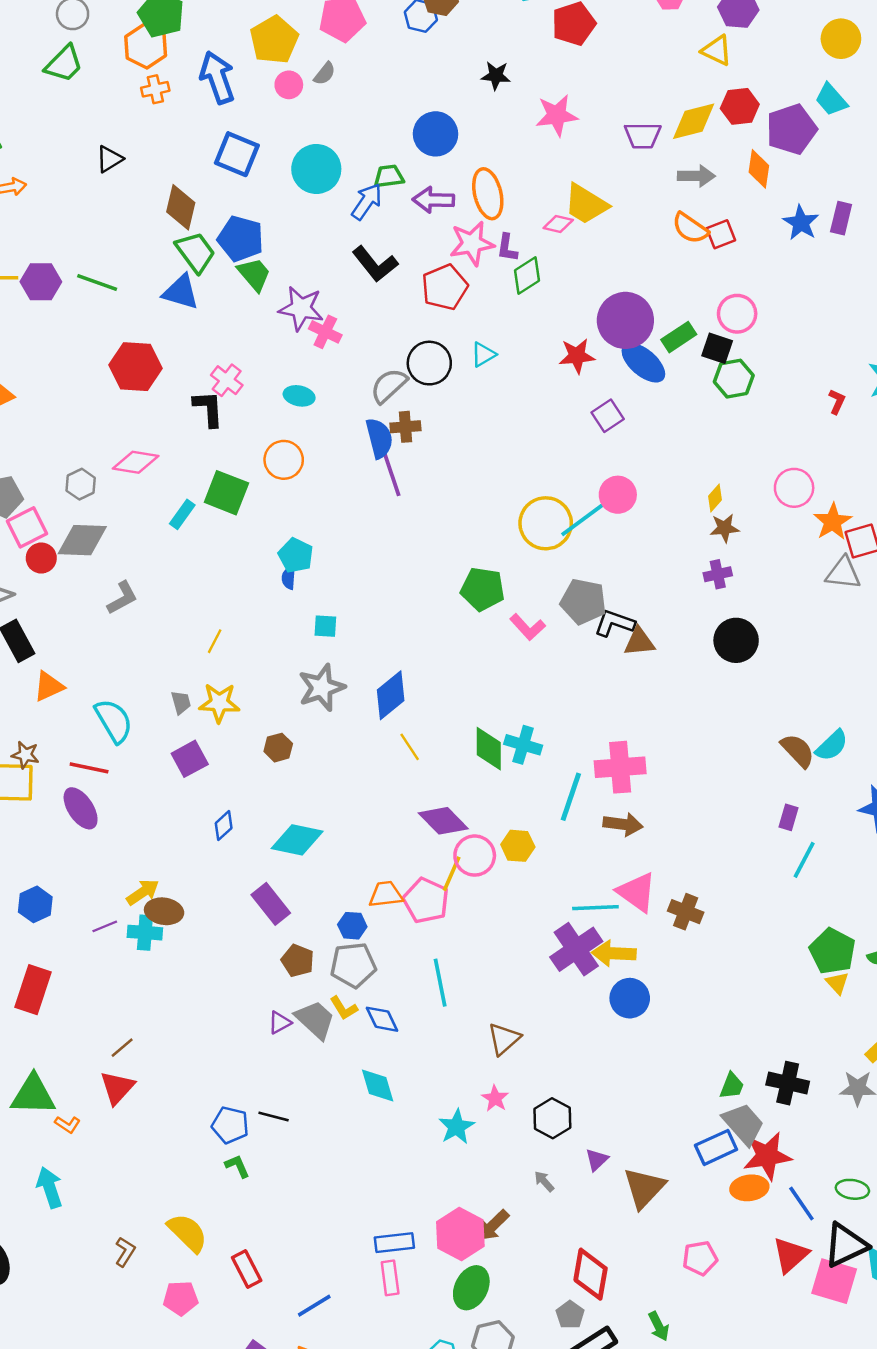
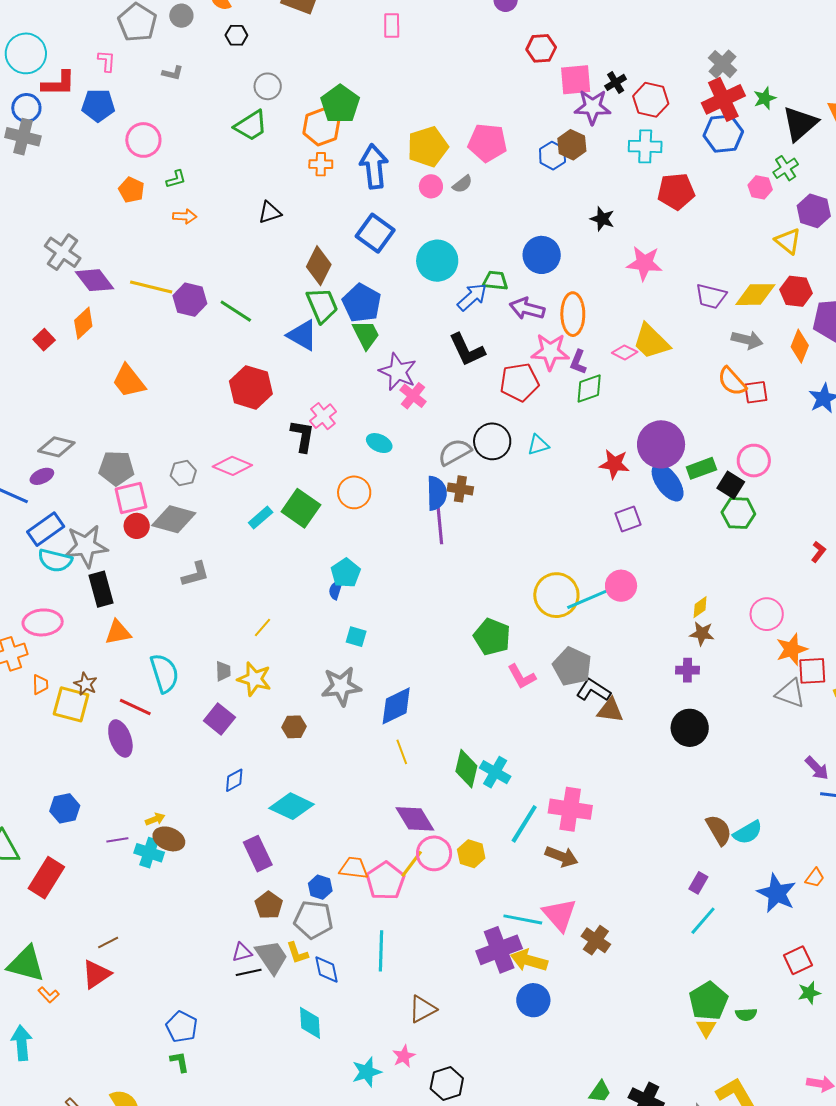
purple square: (190, 759) -> (219, 719), turned -36
yellow arrow: (143, 892) -> (155, 819), size x0.7
black line: (274, 1116) -> (249, 972), moved, turned -40

